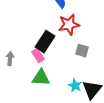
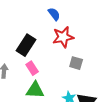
black rectangle: (45, 42) -> (26, 45), moved

